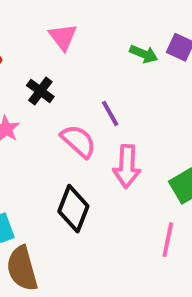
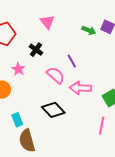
pink arrow: (127, 166) -> (80, 88), turned 90
black diamond: (73, 209) -> (53, 110), turned -65

